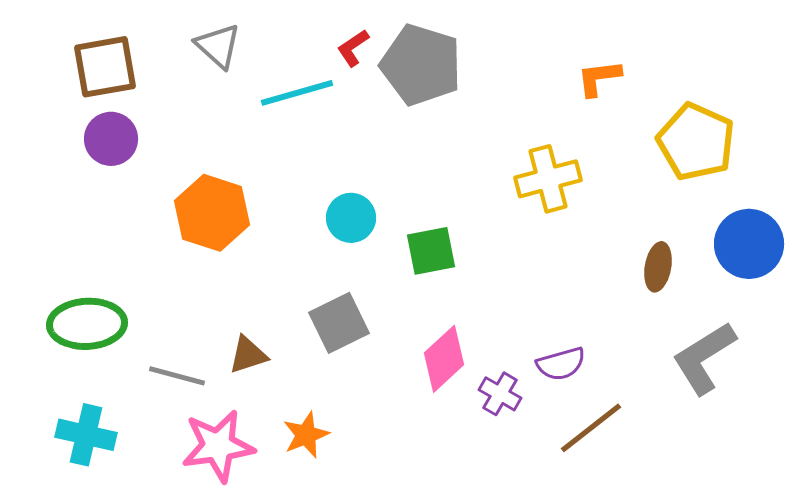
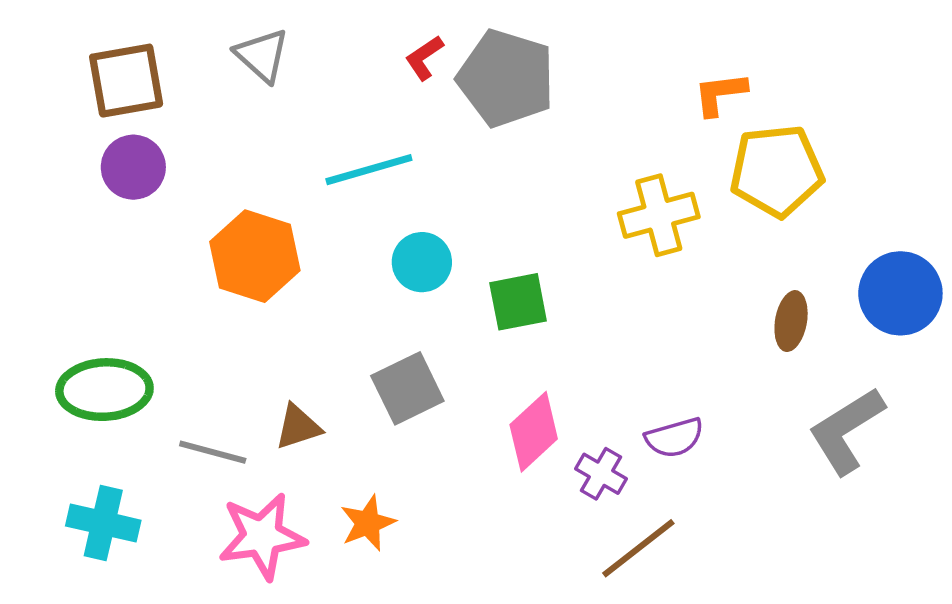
cyan line: (297, 93) -> (369, 170), moved
yellow pentagon: (696, 142) -> (777, 171), moved, turned -30
brown line: (591, 428) -> (638, 548), moved

